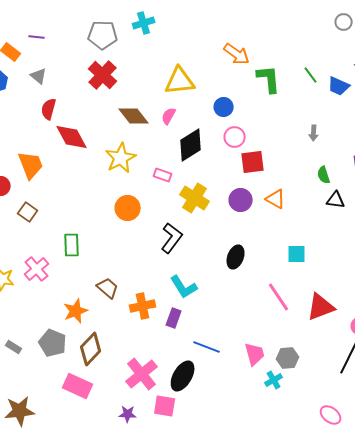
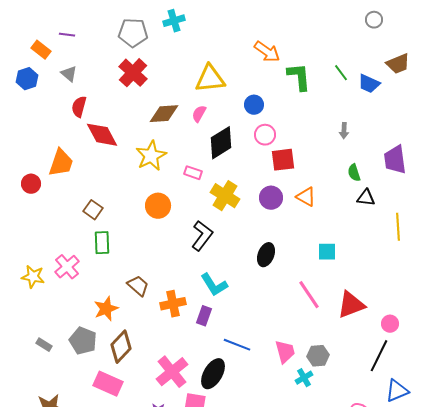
brown diamond: (134, 116) -> (164, 114), turned -56
orange trapezoid: (31, 165) -> (61, 163), turned 40
brown square: (28, 212) -> (93, 210), moved

